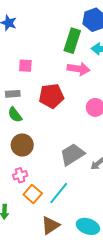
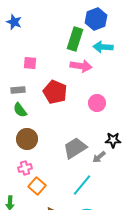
red pentagon: (51, 96) -> (55, 92), turned 30
cyan line: (59, 193) -> (82, 185), moved

